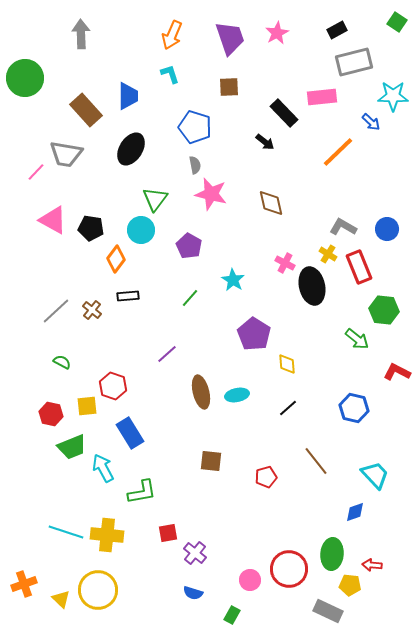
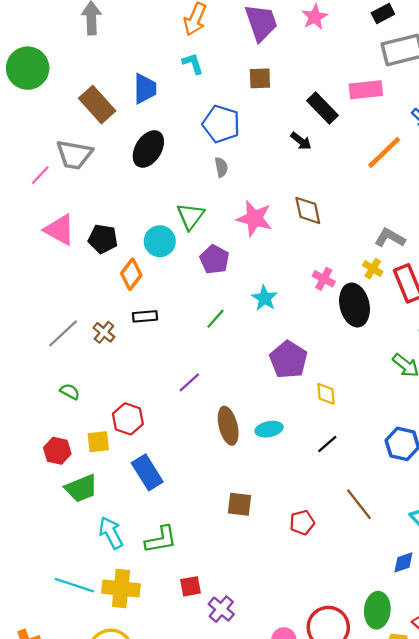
pink star: (211, 194) -> (254, 218), moved
green triangle: (155, 199) -> (191, 216), moved
cyan arrow: (103, 468) -> (111, 533), moved

